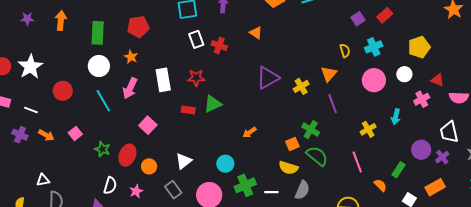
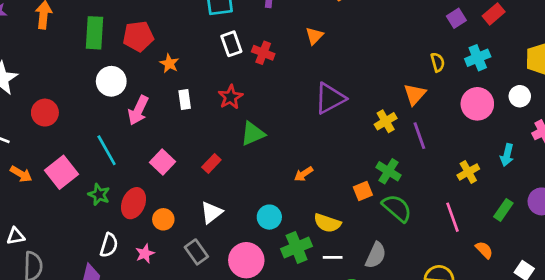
red pentagon: (138, 27) -> (138, 36), moved
orange triangle: (256, 33) -> (314, 36), turned 40
orange star: (131, 57) -> (169, 63), moved
white circle: (99, 66) -> (111, 81), moved
red star: (196, 78) -> (230, 97), turned -30
white rectangle: (163, 80) -> (185, 99), size x0.6
yellow cross: (301, 86) -> (386, 121), moved
cyan line: (103, 101) -> (107, 150), moved
red rectangle: (188, 110) -> (211, 164), moved, turned -56
pink square: (75, 134) -> (61, 172), size x1.6
yellow semicircle: (288, 168) -> (327, 223), moved
green rectangle: (398, 170) -> (503, 210), moved

